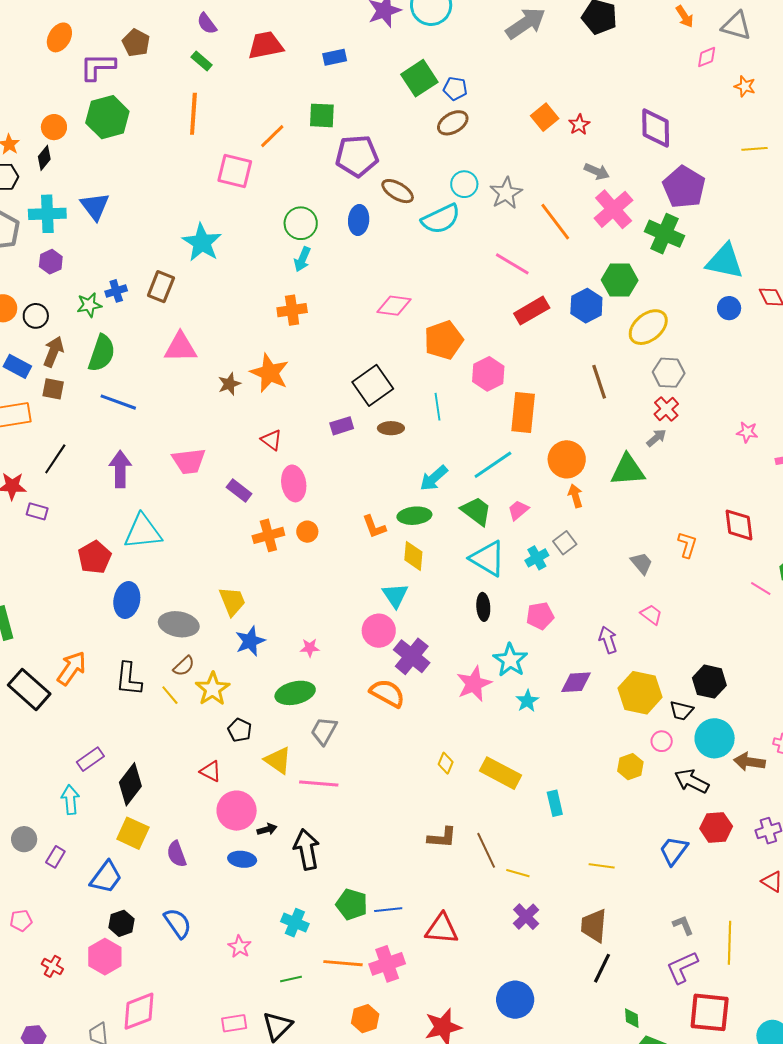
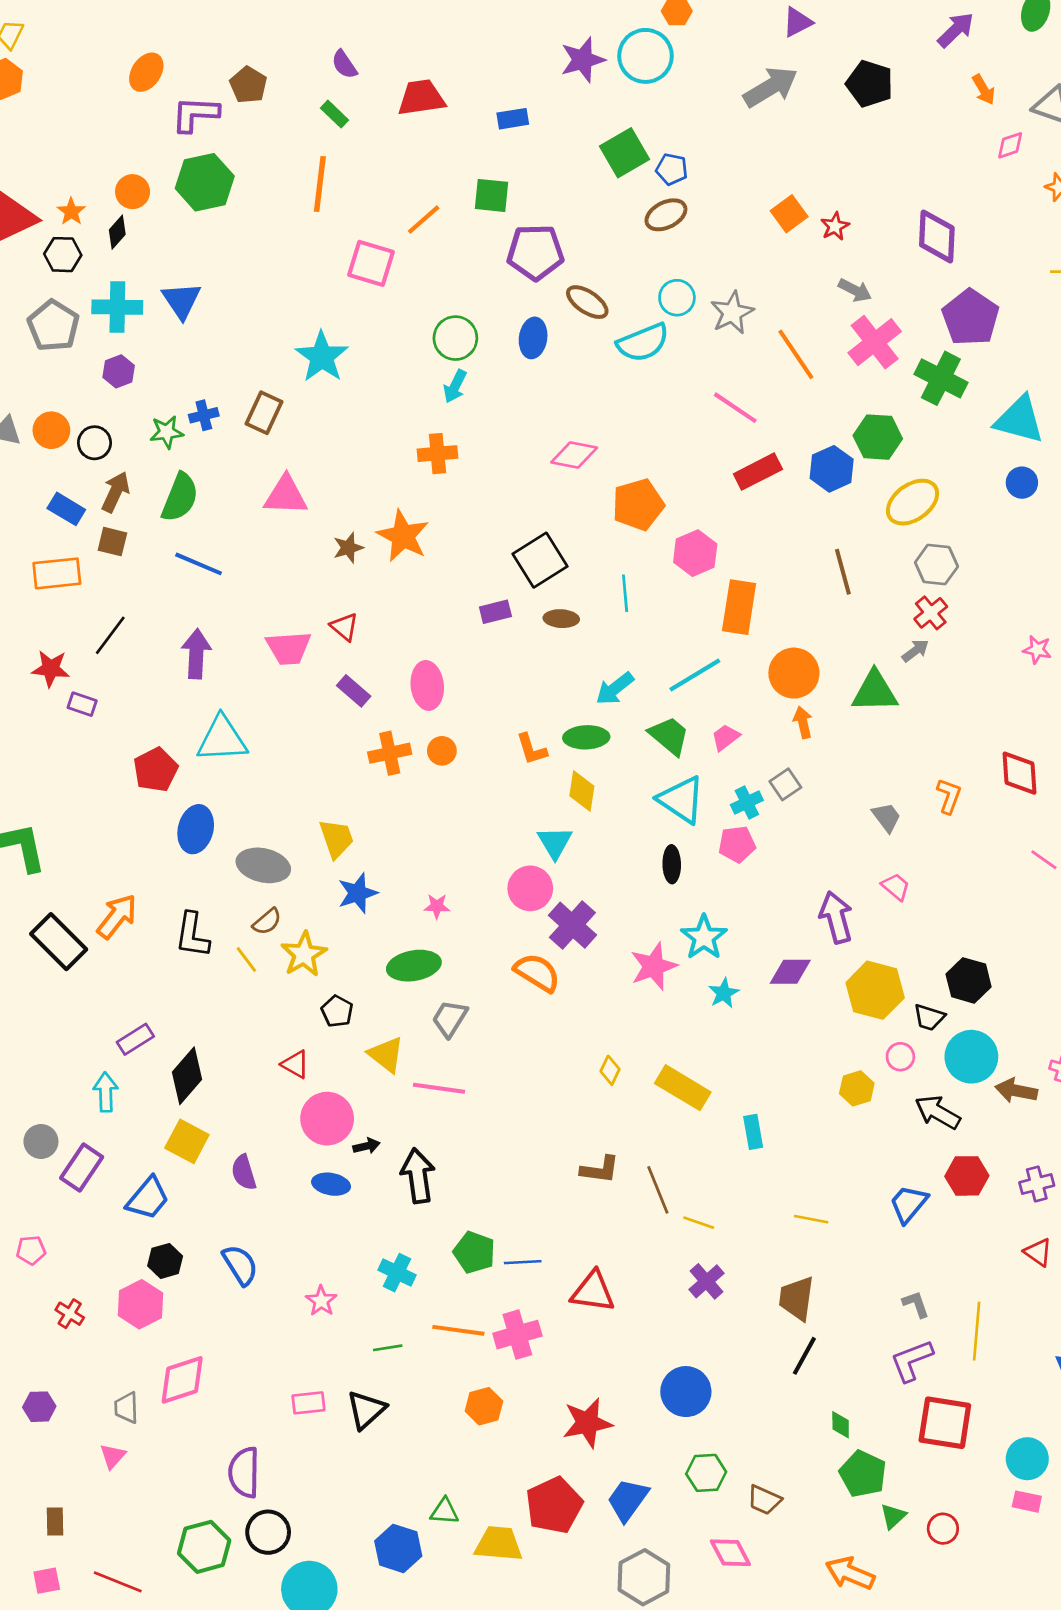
red triangle: (271, 440) -> (344, 627), moved
pink pentagon: (540, 616) -> (737, 844), moved
purple arrow: (608, 640) -> (836, 917), size x1.4
purple rectangle: (55, 857) -> (82, 1168), size x1.6

